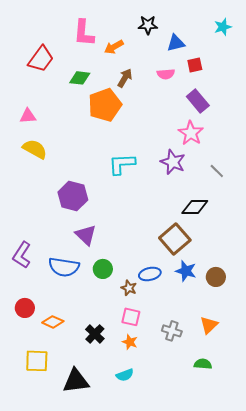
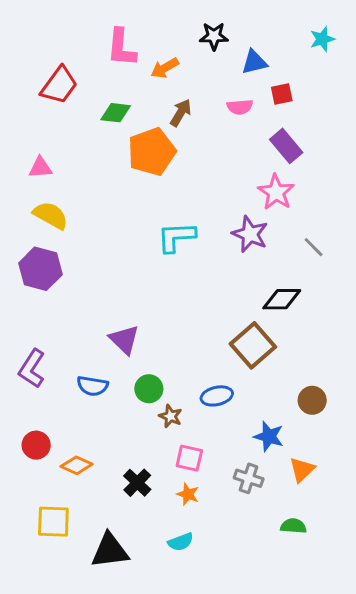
purple hexagon: (73, 196) -> (40, 269), moved
blue semicircle: (64, 267) -> (92, 386), size x0.7
blue star: (186, 271) -> (269, 436), moved
brown star: (129, 288) -> (171, 416), moved

